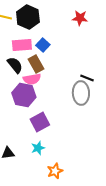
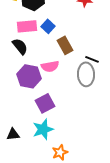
brown rectangle: (36, 64) -> (65, 45), moved
pink semicircle: (32, 79) -> (50, 66), moved
cyan star: (38, 148) -> (43, 129), size x1.5

